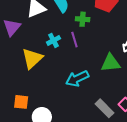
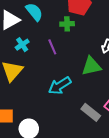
green cross: (83, 19) -> (67, 24), moved
cyan cross: (53, 40) -> (22, 45), moved

